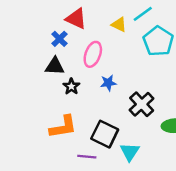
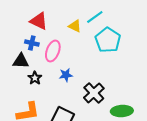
blue cross: (59, 39) -> (32, 43), moved, turned -32

